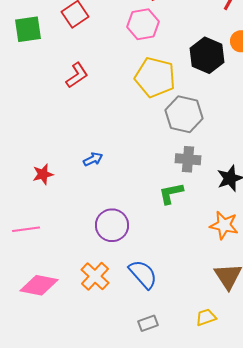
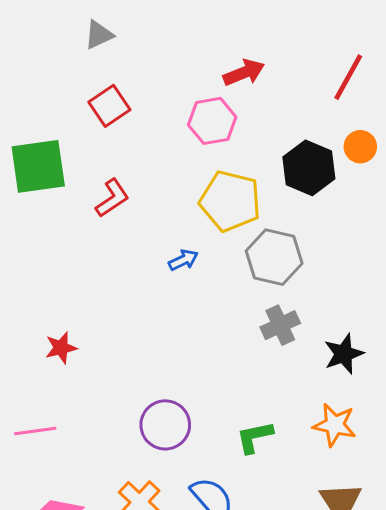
green square: (28, 29) -> (38, 166), moved, size x1.4
blue arrow: (93, 159) -> (183, 260), moved
gray cross: (188, 159) -> (280, 325), turned -30
green L-shape: (171, 193) -> (254, 437), moved

